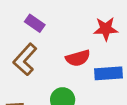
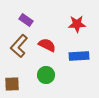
red semicircle: (78, 58) -> (47, 45), moved, turned -138

